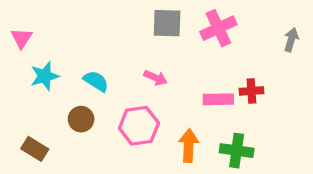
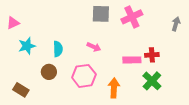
pink triangle: (22, 38) -> (13, 23), turned 32
cyan semicircle: (96, 81) -> (58, 49), turned 56
green cross: (237, 151) -> (152, 81), moved, turned 36

